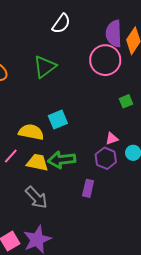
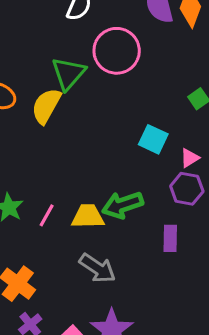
pink circle: (105, 60) -> (117, 51), moved
cyan square: (58, 120) -> (153, 139), moved, turned -30
yellow semicircle: (31, 132) -> (46, 106), moved, turned -60

